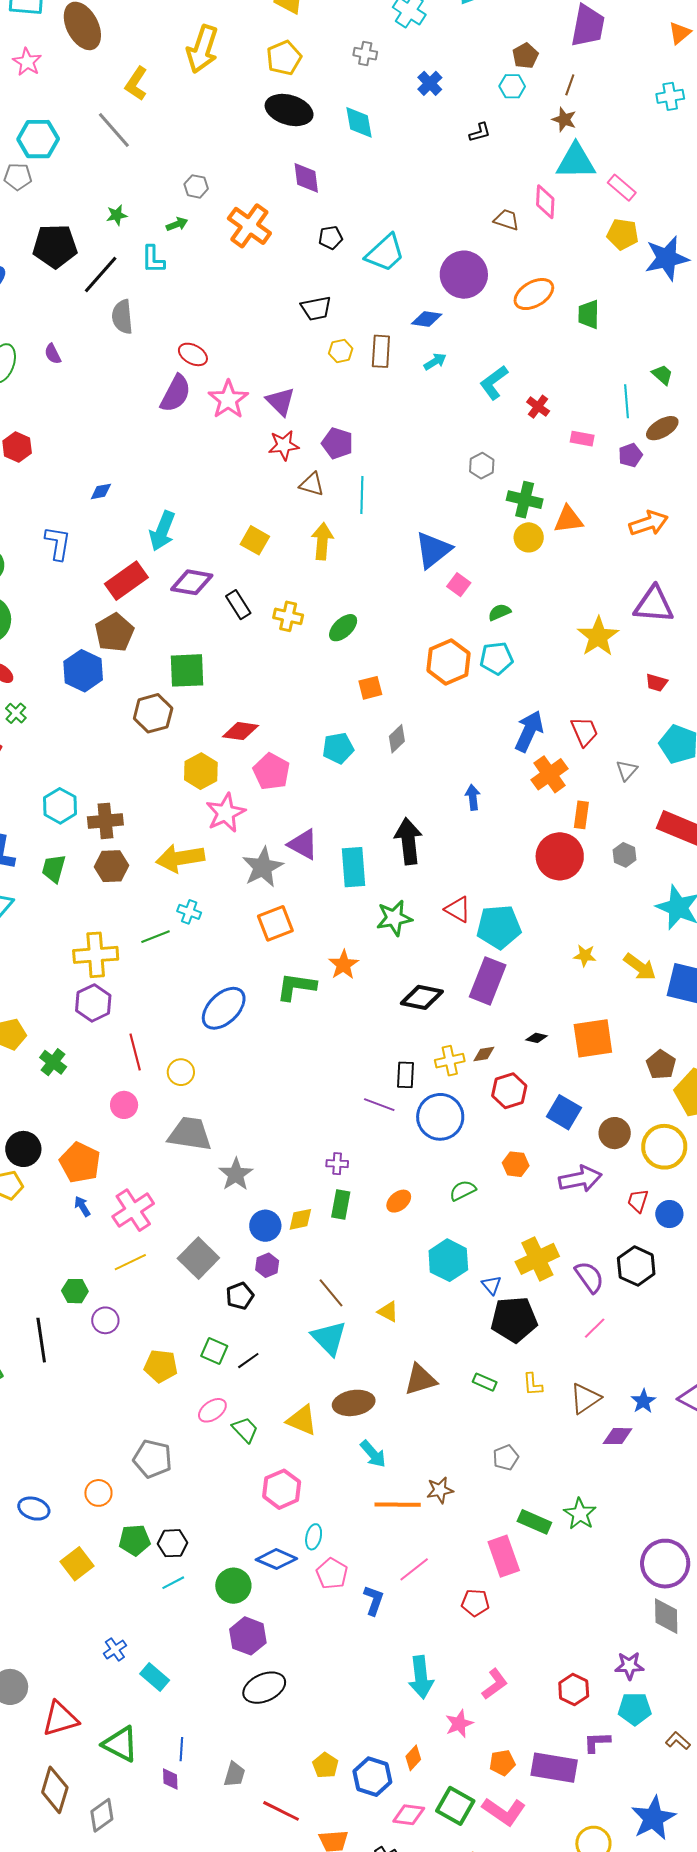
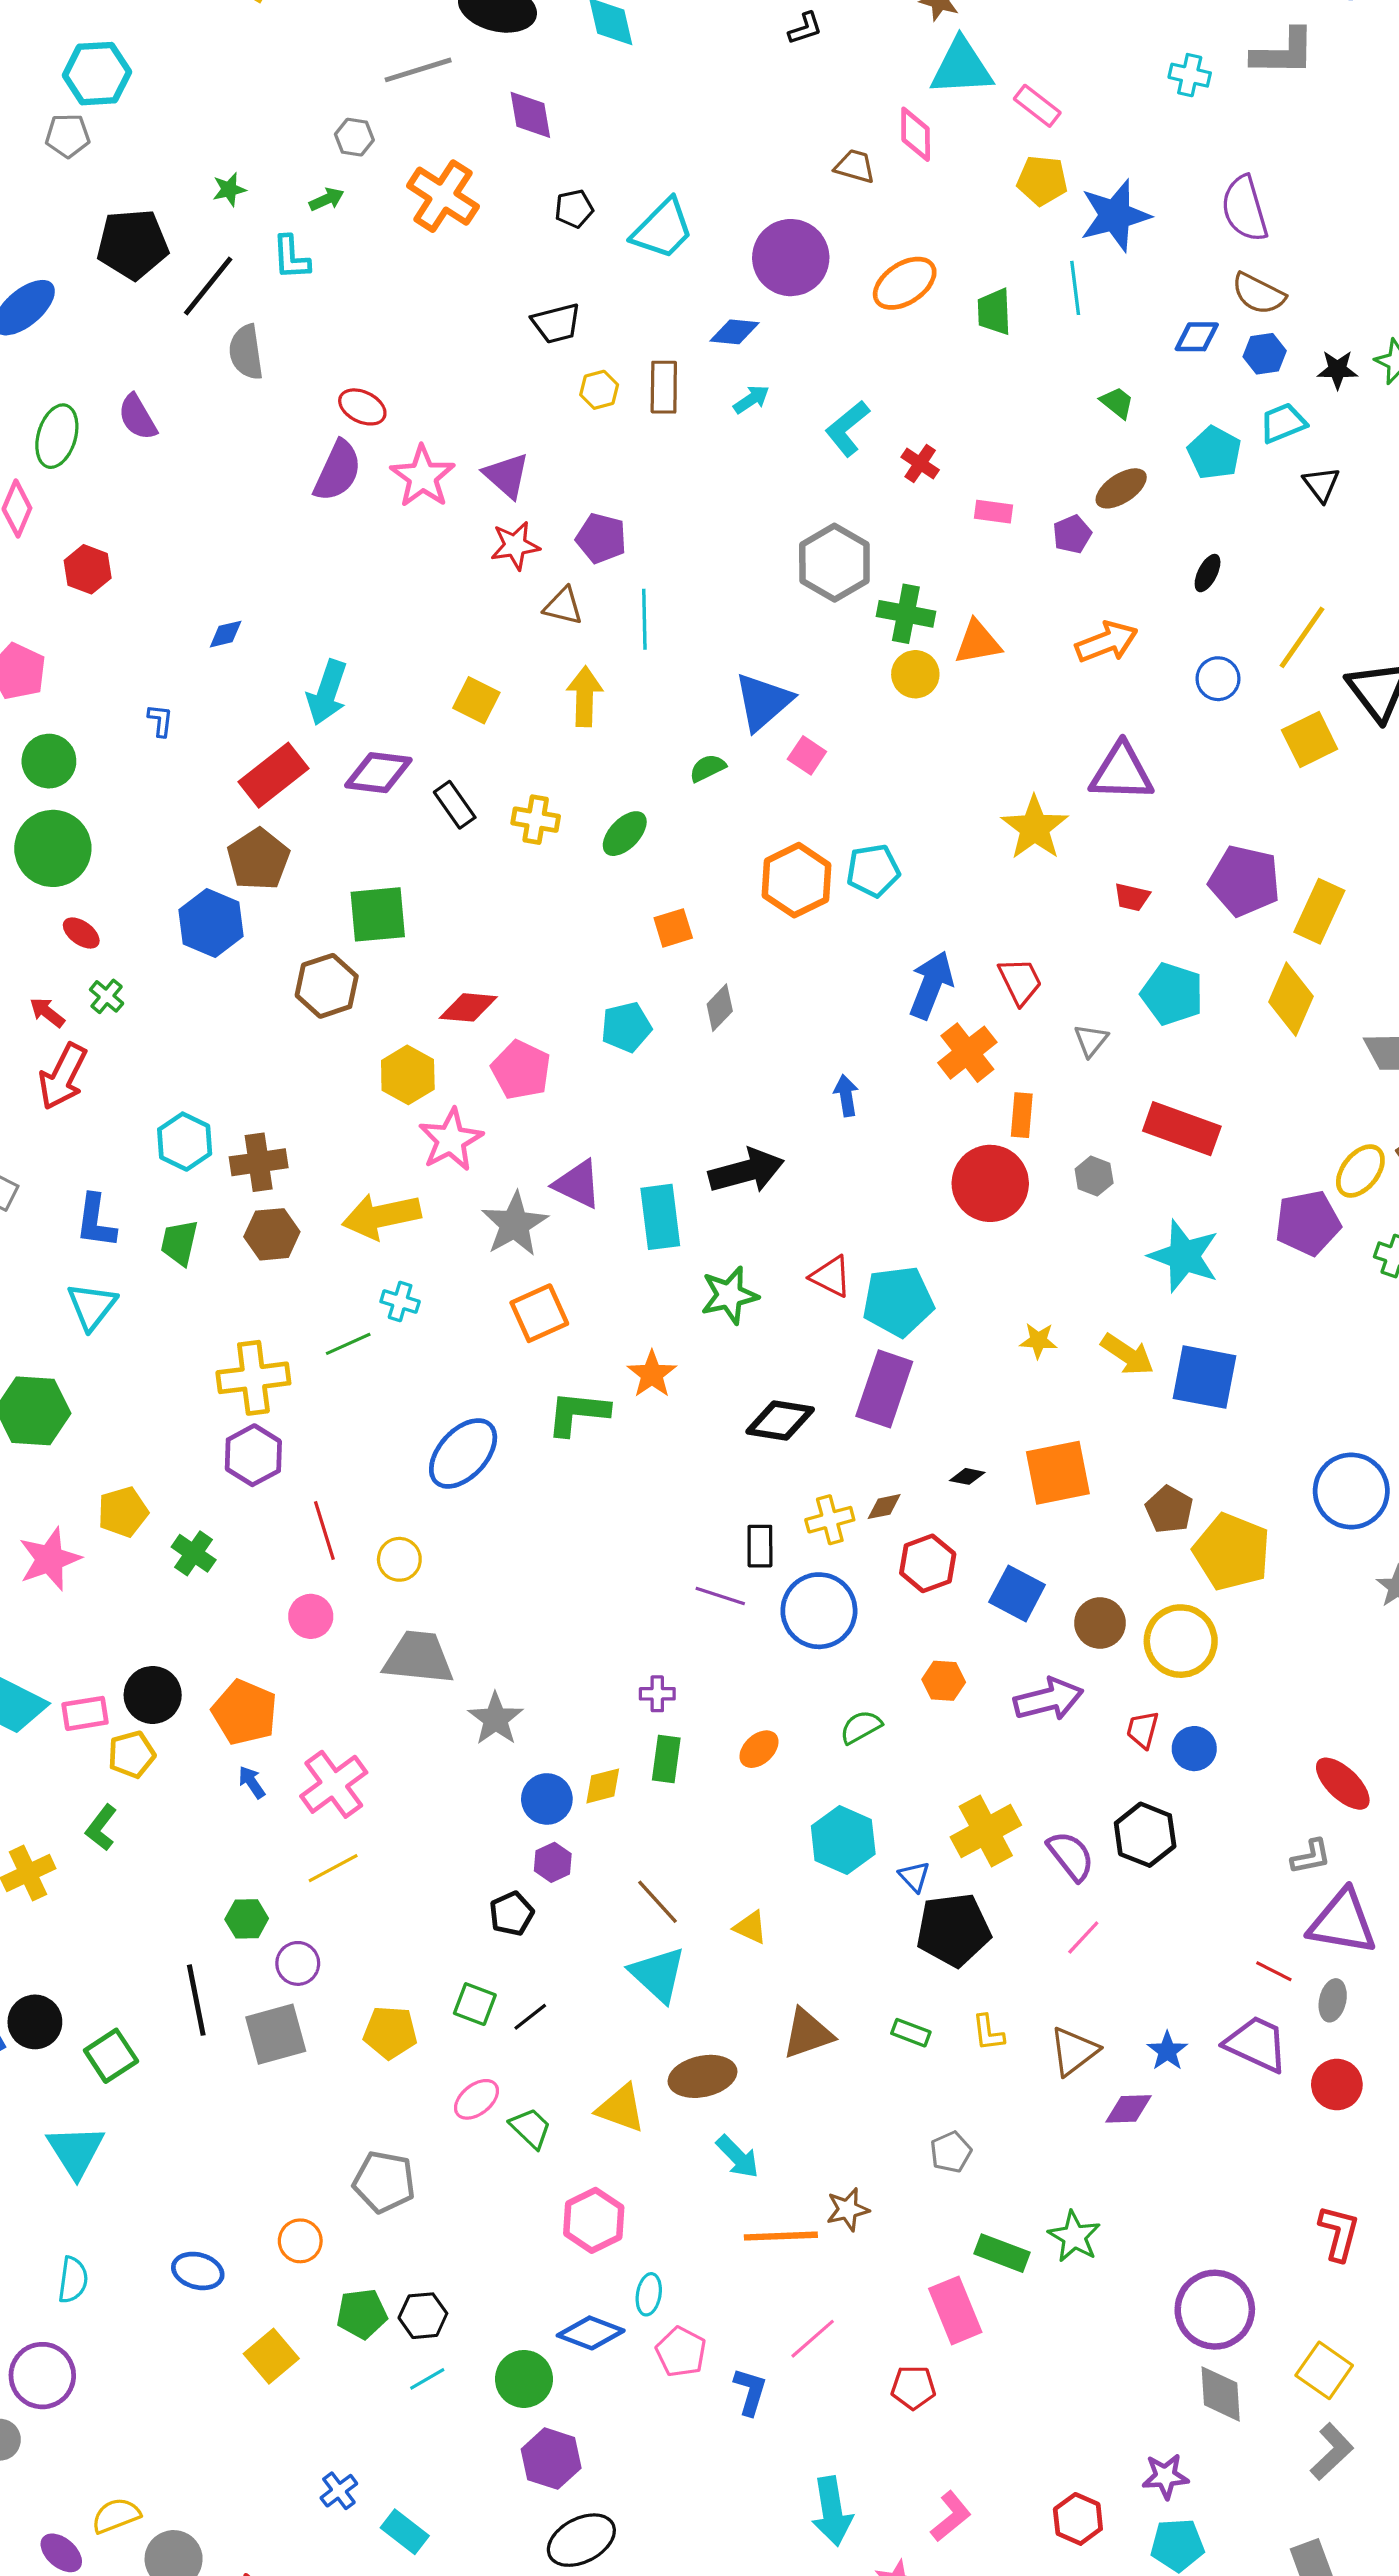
gray line: (114, 130) -> (418, 70), moved, turned -63
purple semicircle: (53, 354) -> (137, 417), size x1.4
cyan line: (627, 401) -> (1075, 288), moved
gray hexagon: (482, 466) -> (834, 563), size x1.8
blue L-shape: (58, 543) -> (160, 720), size x0.6
green semicircle: (499, 612) -> (708, 768), moved
black arrow: (408, 841) -> (746, 1171), turned 84
gray square: (198, 1258) -> (276, 2034), moved, turned 33

